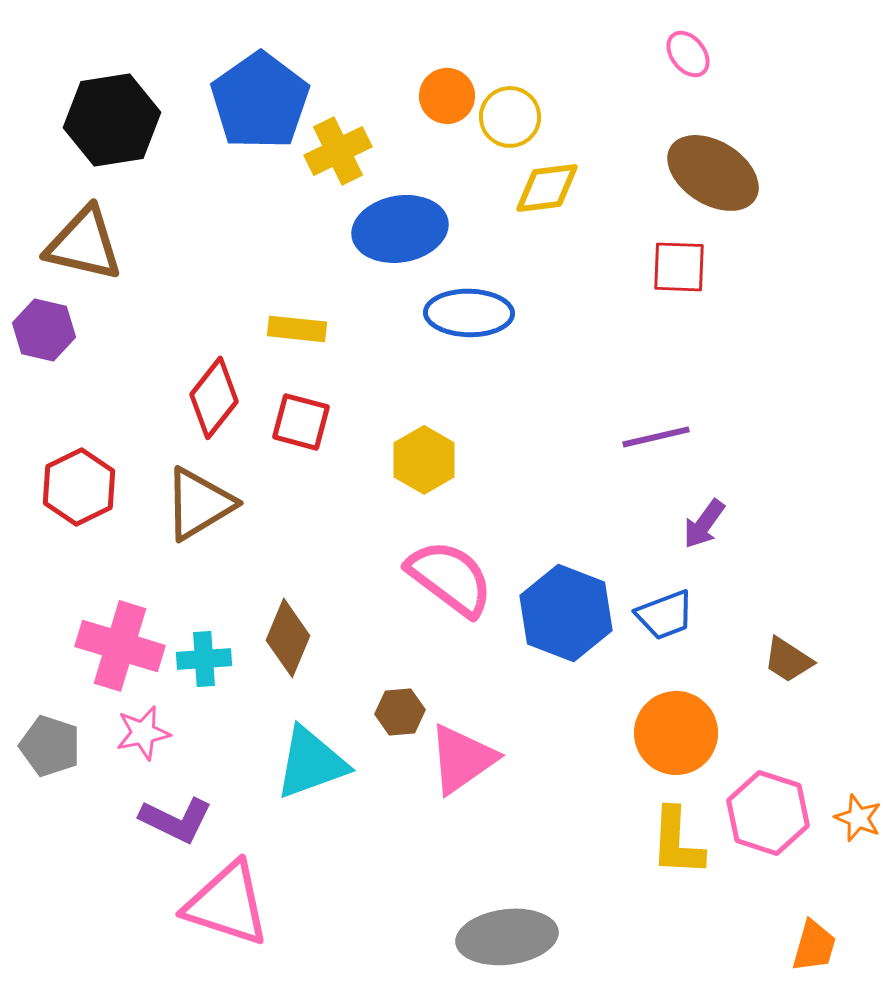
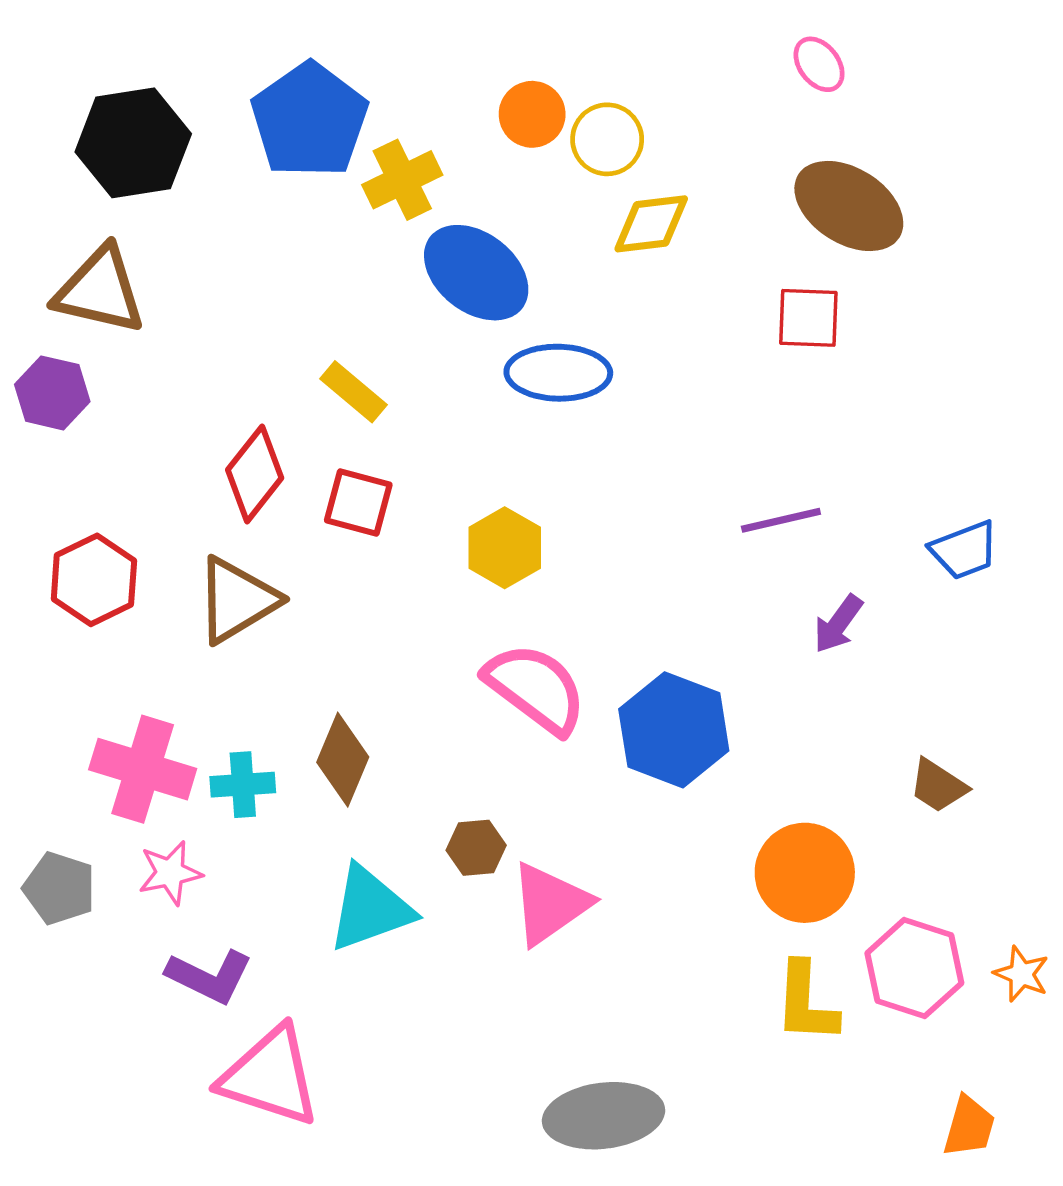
blue ellipse: (400, 229) -> (476, 273), turned 48
yellow rectangle: (297, 329) -> (353, 392), turned 34
blue trapezoid: (665, 615) -> (964, 550), moved

